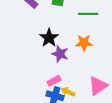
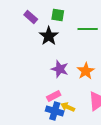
black star: (49, 38) -> (49, 36), moved
orange star: (84, 43) -> (86, 71), moved, turned -30

